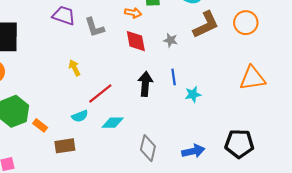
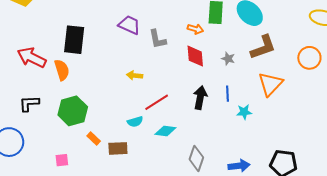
orange circle: (246, 23) -> (309, 58), moved
yellow arrow: (74, 68) -> (135, 75), turned -63
orange triangle: (252, 78) -> (270, 84), moved, turned -44
orange rectangle: (40, 125) -> (94, 139), moved

